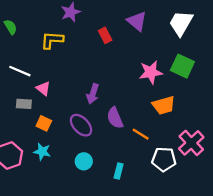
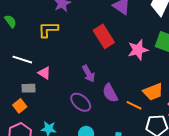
red rectangle: (105, 35) -> (104, 36), moved, size x1.6
purple arrow: (93, 94) -> (89, 74), turned -42
orange trapezoid: (164, 105) -> (153, 92), moved
orange square: (44, 123) -> (20, 106), moved, turned 32

